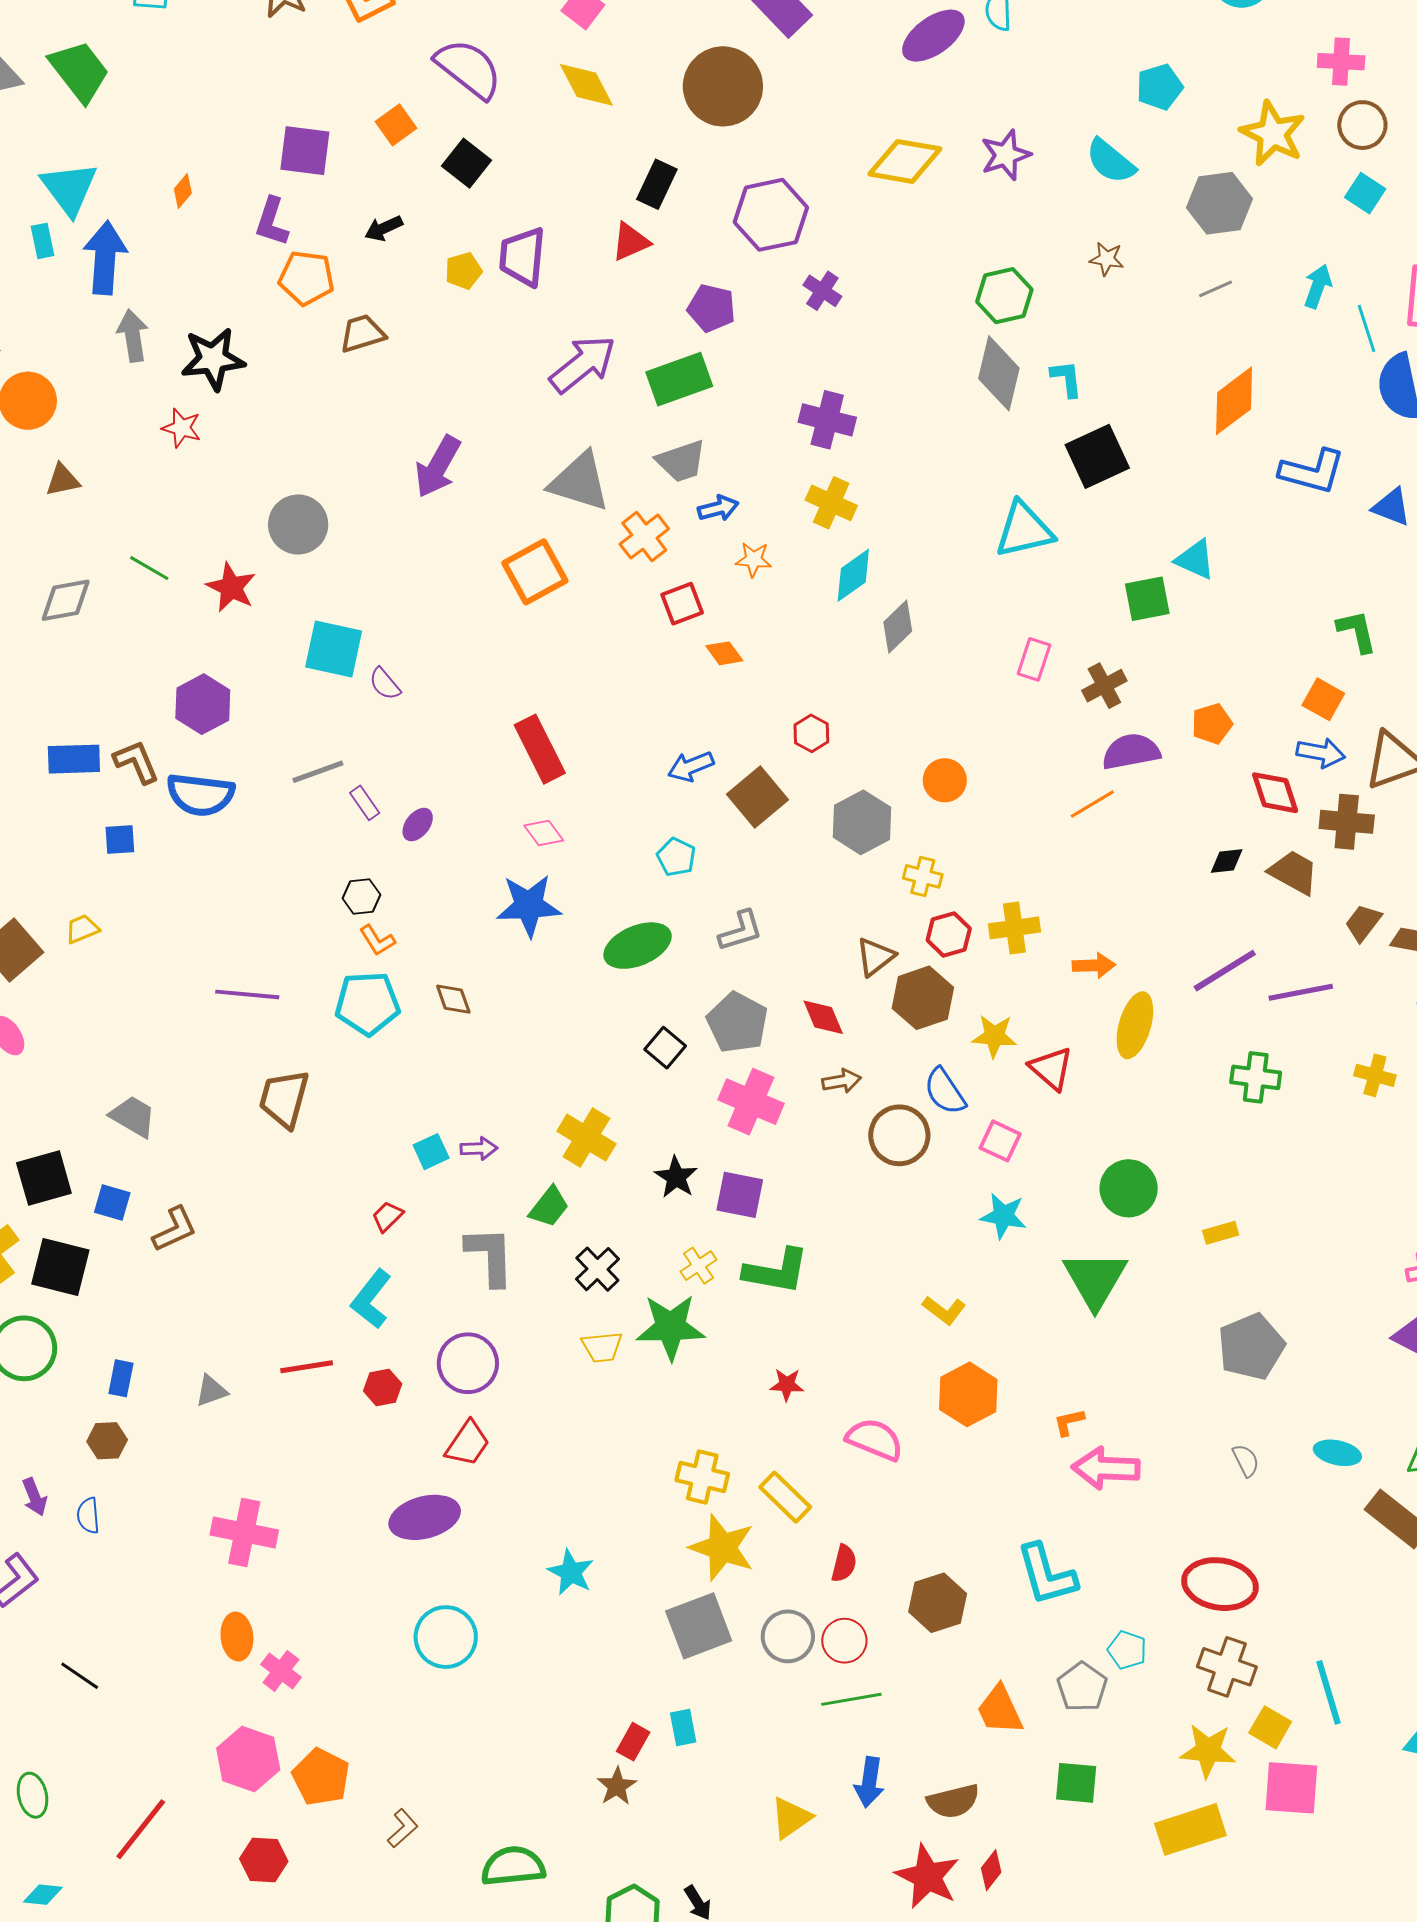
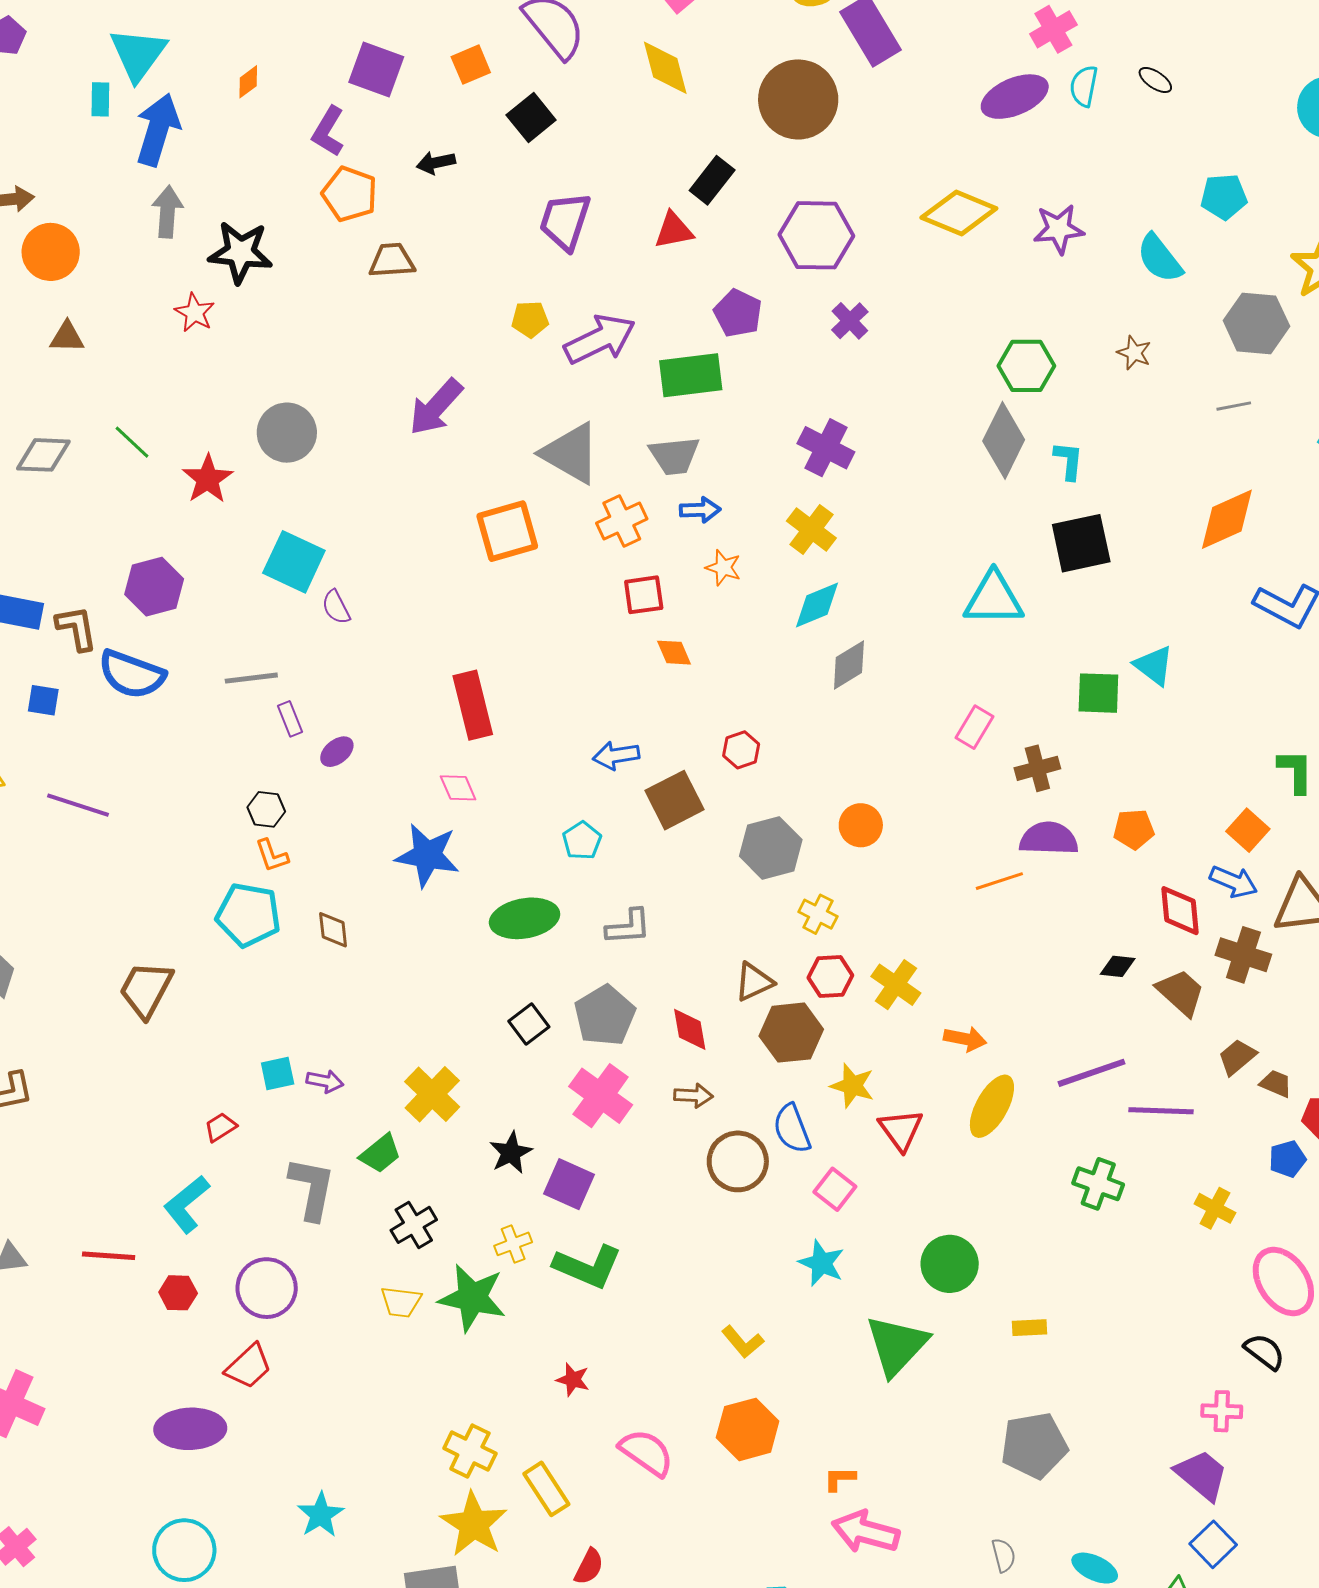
yellow pentagon: (463, 271) -> (530, 319), moved
yellow cross: (1014, 928) -> (896, 985), turned 30
purple line: (247, 994) -> (78, 805), moved

